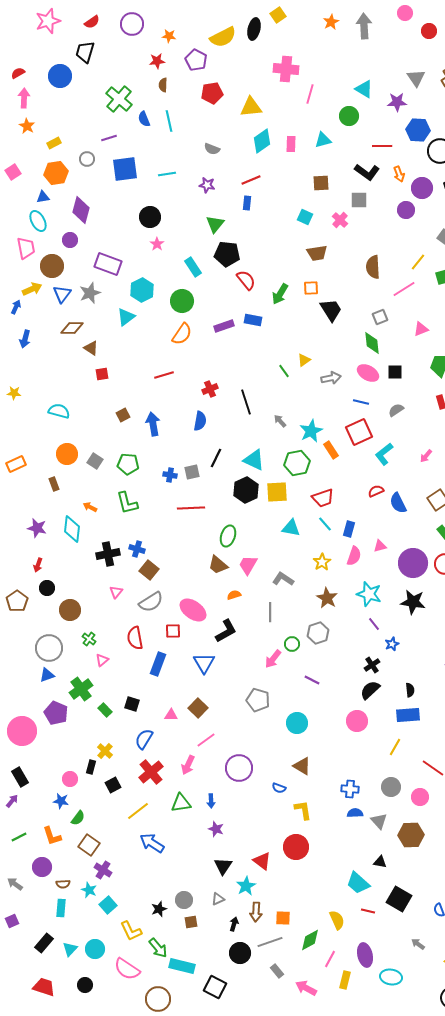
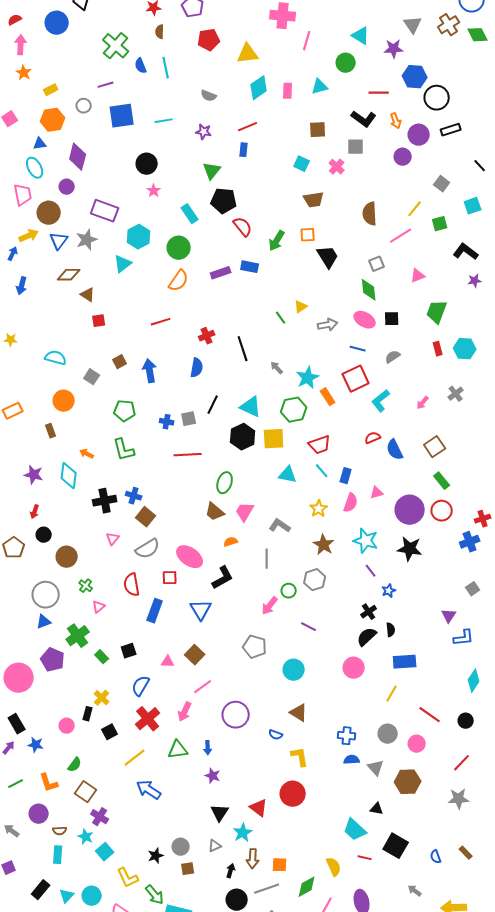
gray square: (95, 461) -> (92, 377), moved
black semicircle: (410, 690) -> (391, 630), moved
black square: (132, 704) -> (129, 651), turned -35
blue star: (61, 801) -> (36, 745), moved

